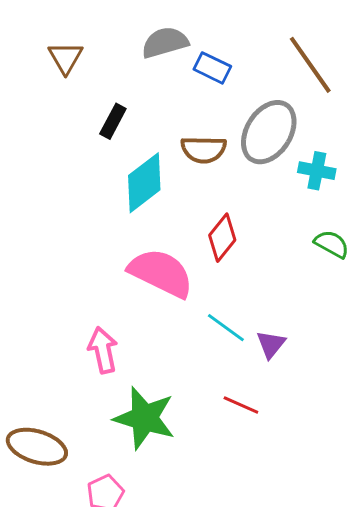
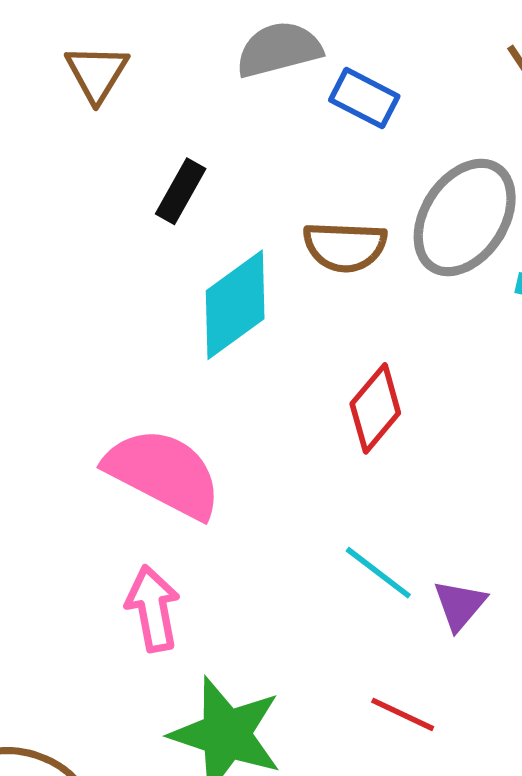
pink semicircle: (161, 273) -> (163, 473), moved

